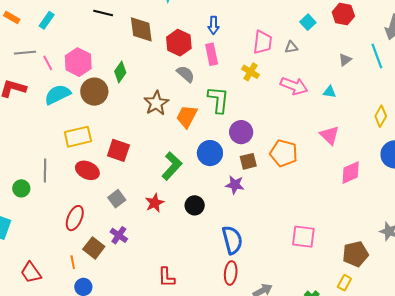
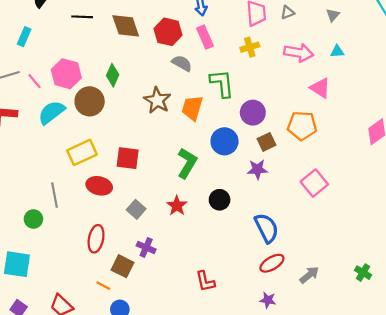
gray triangle: (345, 60) -> (333, 15), moved
yellow cross: (251, 72) -> (250, 47), turned -36
pink triangle: (330, 135) -> (320, 88), moved
pink square: (303, 237) -> (314, 183), moved, turned -35
orange line: (73, 262) -> (103, 286), turned -40
red ellipse: (231, 273) -> (272, 263), turned 65

